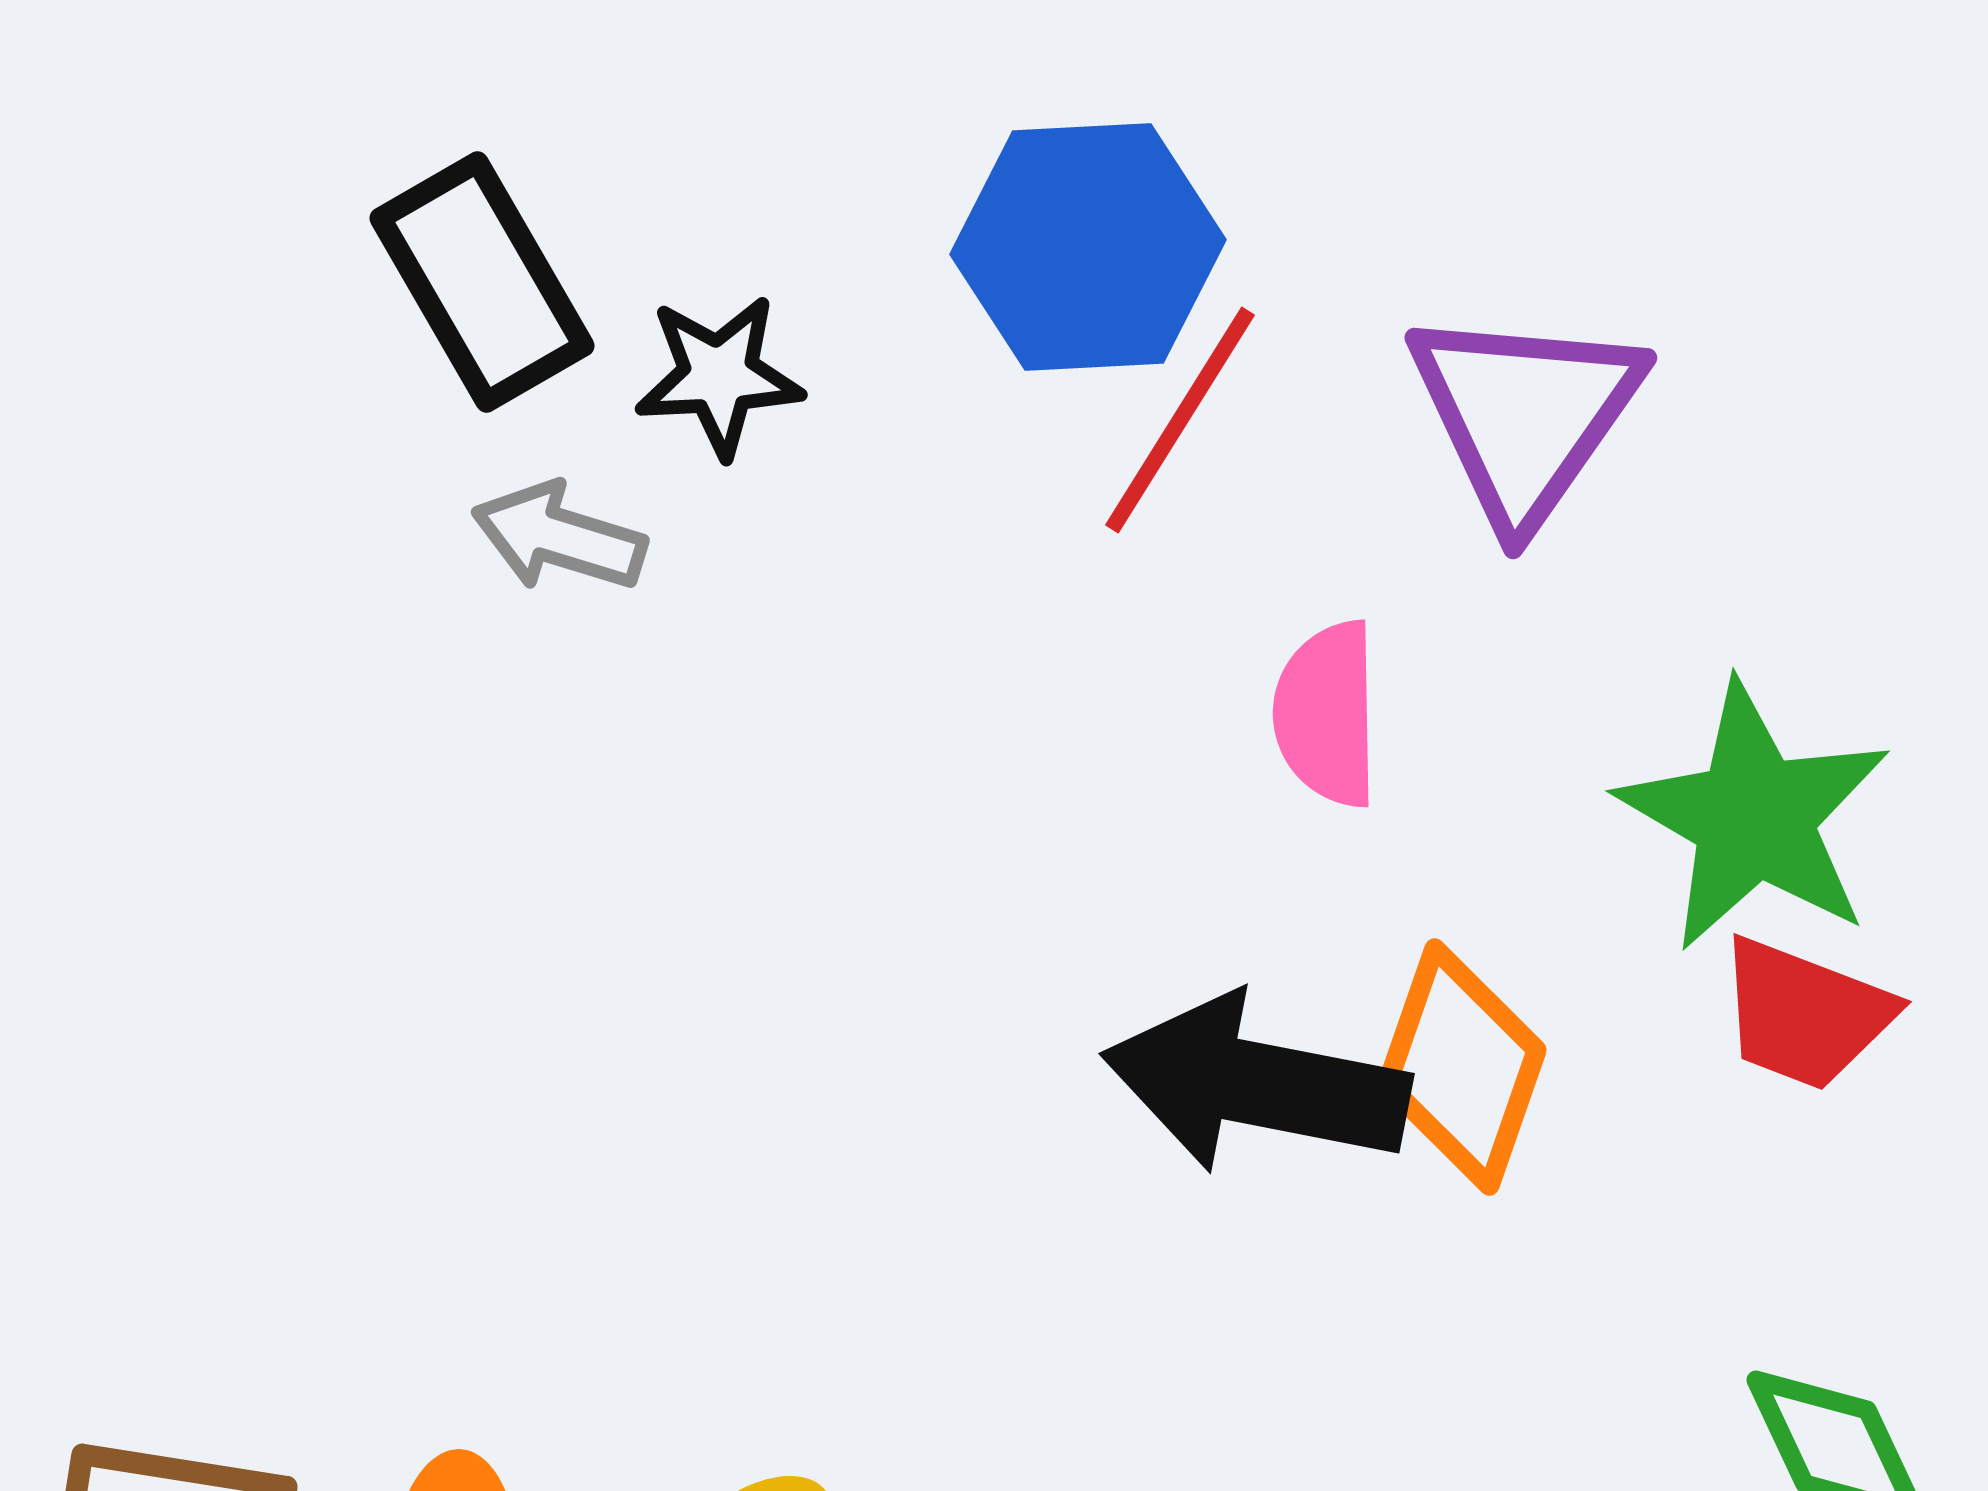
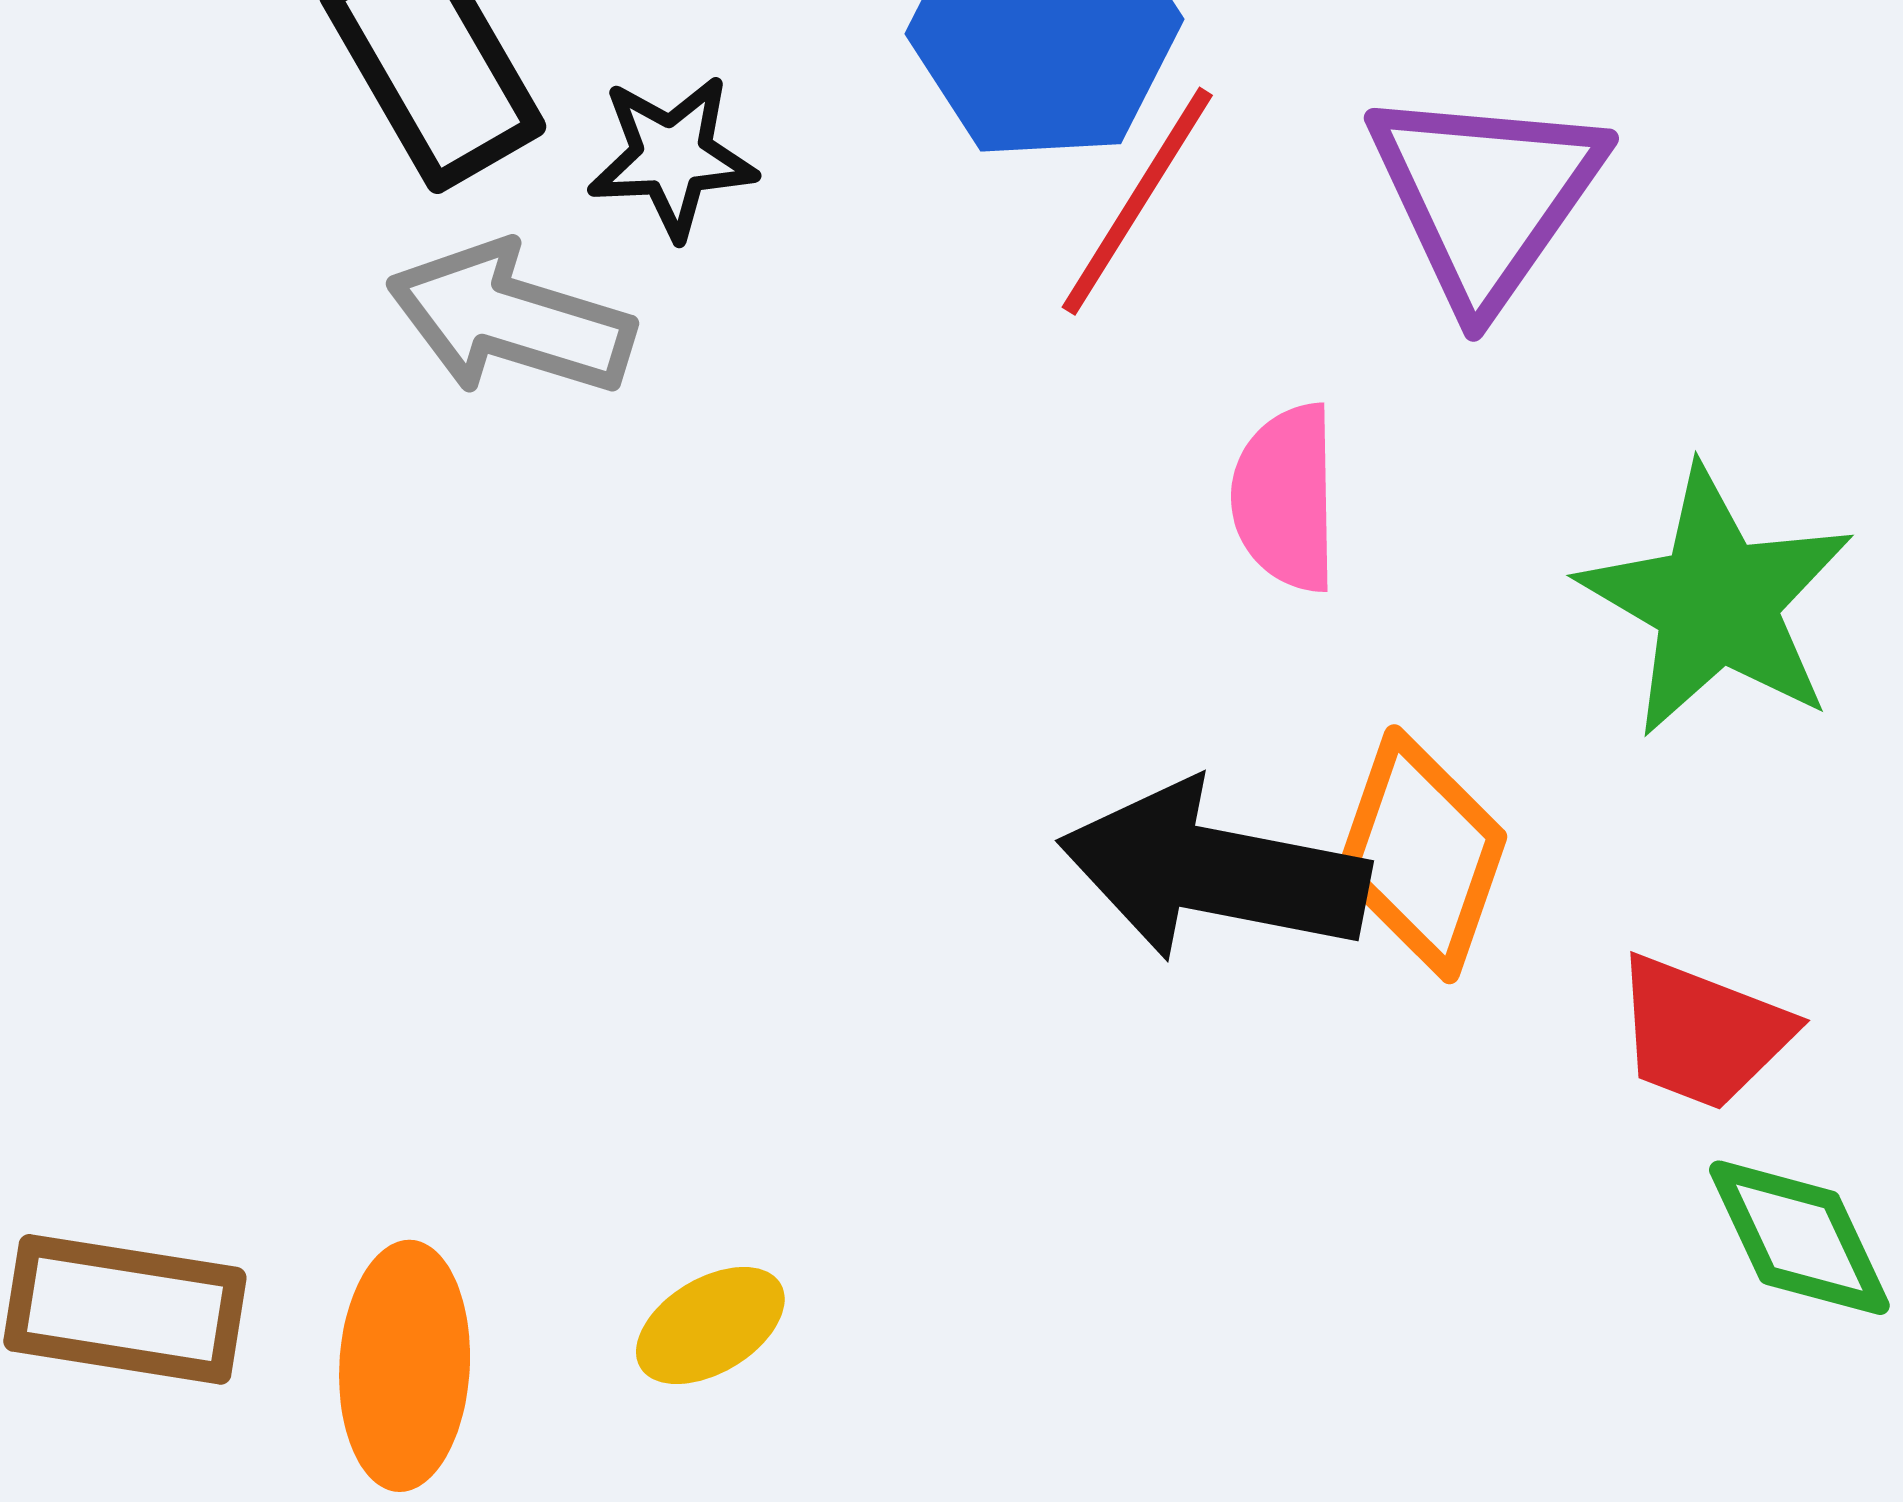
gray arrow: (559, 537) -> (510, 319), size x1.4
red trapezoid: (1805, 1014) -> (1702, 1033), moved

